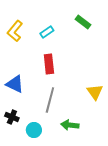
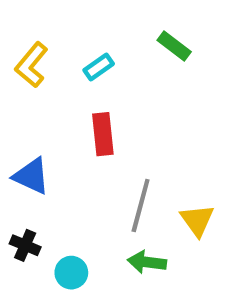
yellow triangle: (95, 92) -> (197, 220), moved
gray line: (50, 100) -> (141, 205), moved

